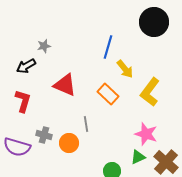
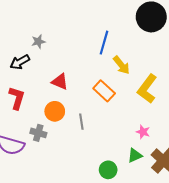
red triangle: (65, 85) -> (60, 82), size x0.7
pink star: (146, 134) -> (143, 132), size x0.6
orange circle: (69, 143) -> (55, 111), moved

